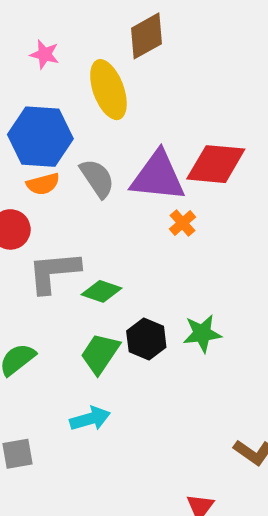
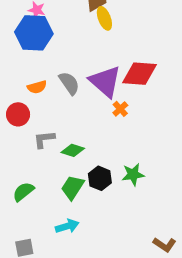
yellow ellipse: (108, 90) -> (104, 18), moved, size x0.7
blue hexagon: (40, 137) -> (34, 33), moved
purple triangle: (158, 176) -> (105, 81), turned 36
gray L-shape: (54, 272) -> (44, 139), size x0.7

